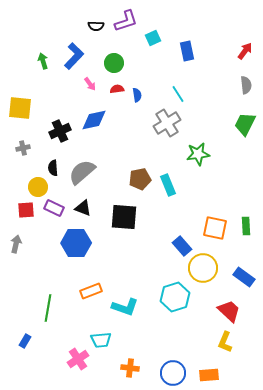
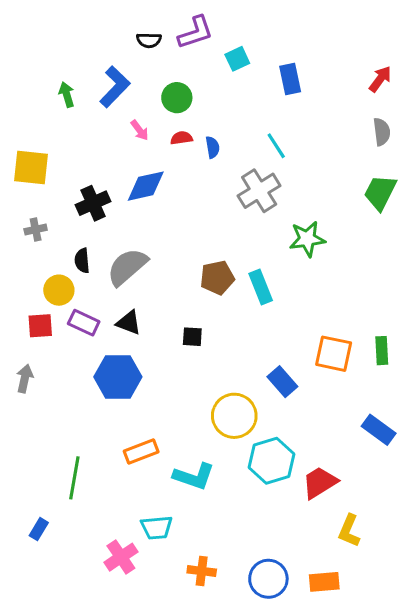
black square: (124, 217) -> (192, 337), size x0.5
yellow circle: (203, 268) -> (234, 416), moved
red trapezoid: (229, 311) -> (320, 483), moved, turned -75

